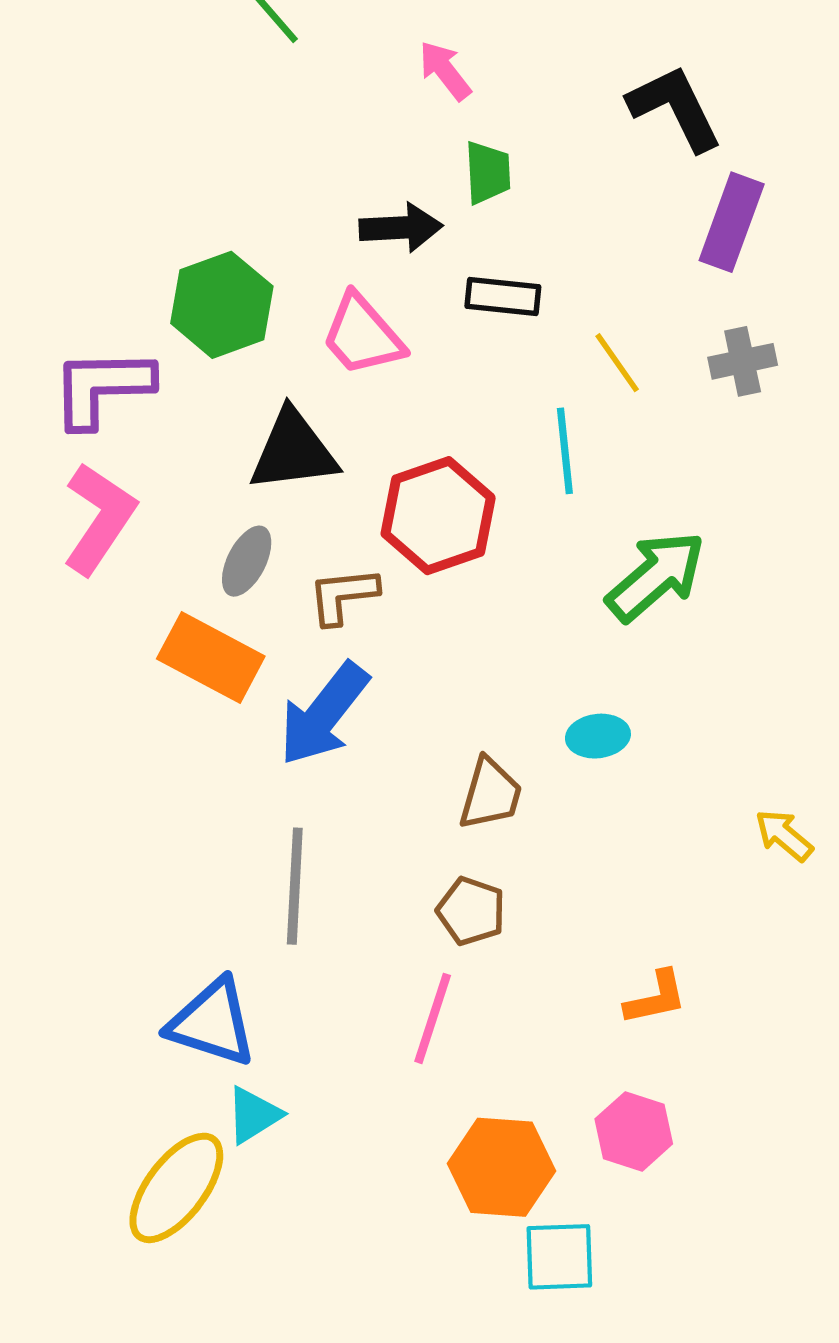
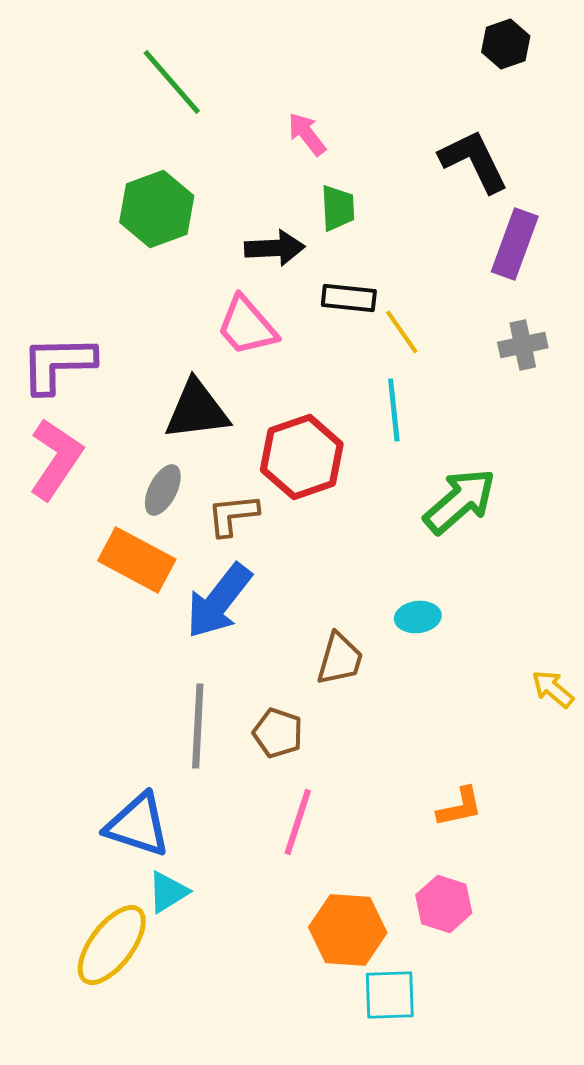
green hexagon: (222, 305) -> (157, 209), moved
yellow line: (617, 363) -> (402, 332), moved
brown pentagon: (471, 911) -> (278, 733), moved

